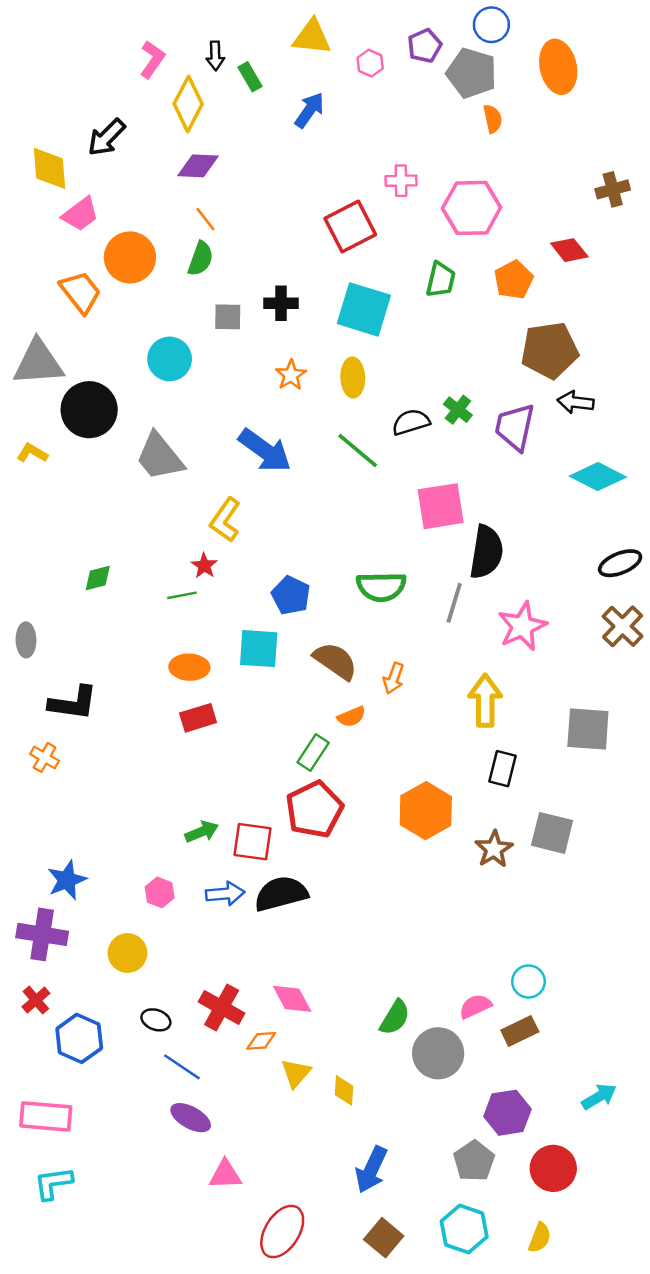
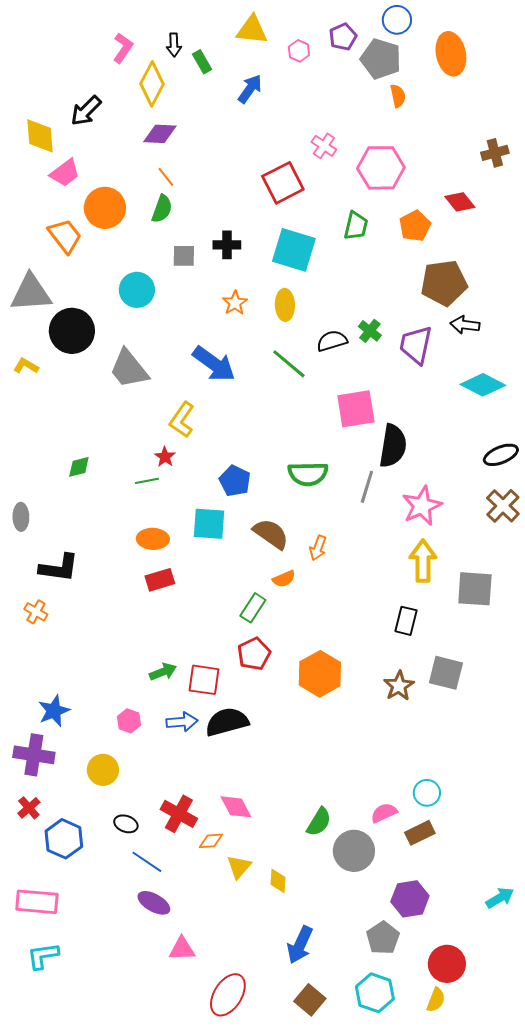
pink cross: (401, 181) -> (324, 146), turned 35
yellow arrow: (485, 701) -> (423, 561), moved
red pentagon: (314, 809) -> (254, 654), size x0.7
orange hexagon: (426, 811) -> (320, 674), moved
cyan arrow: (599, 1097) -> (500, 898), moved
red circle: (553, 1168) -> (447, 964), moved

